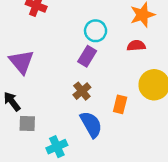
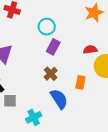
cyan circle: (96, 31) -> (47, 27), moved
red semicircle: (136, 46) -> (90, 50), moved

